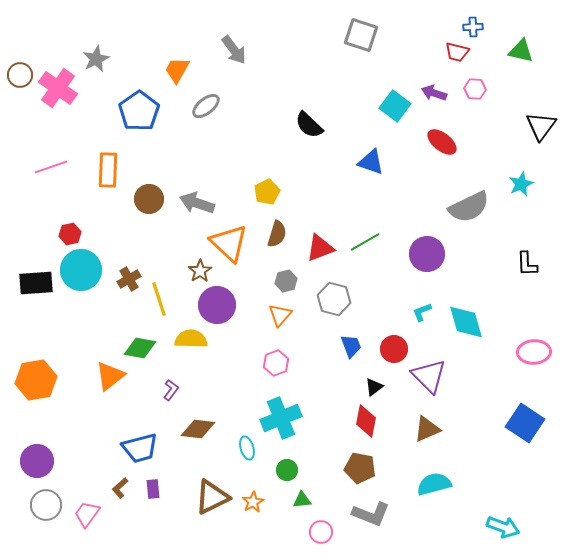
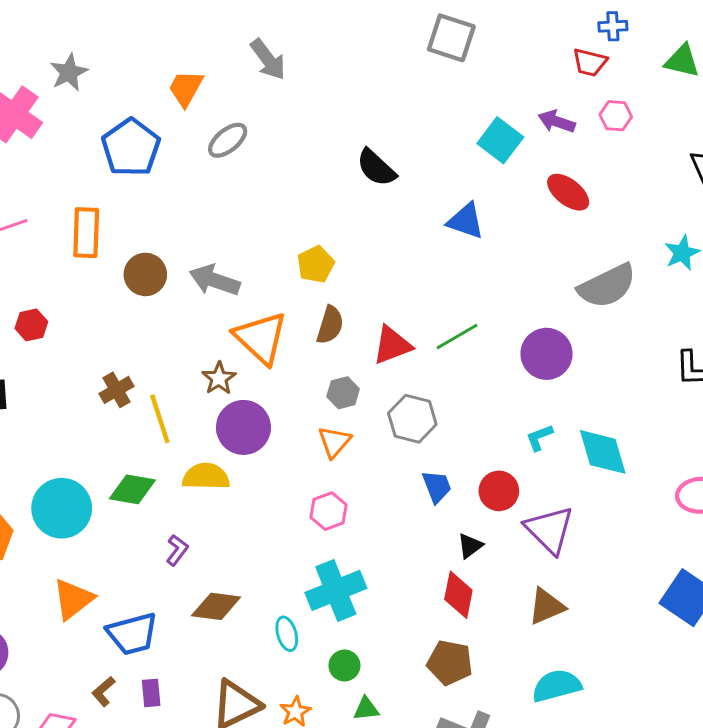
cyan circle: (81, 270) -> (62, 508), moved
orange triangle: (110, 376) -> (73, 599), moved

